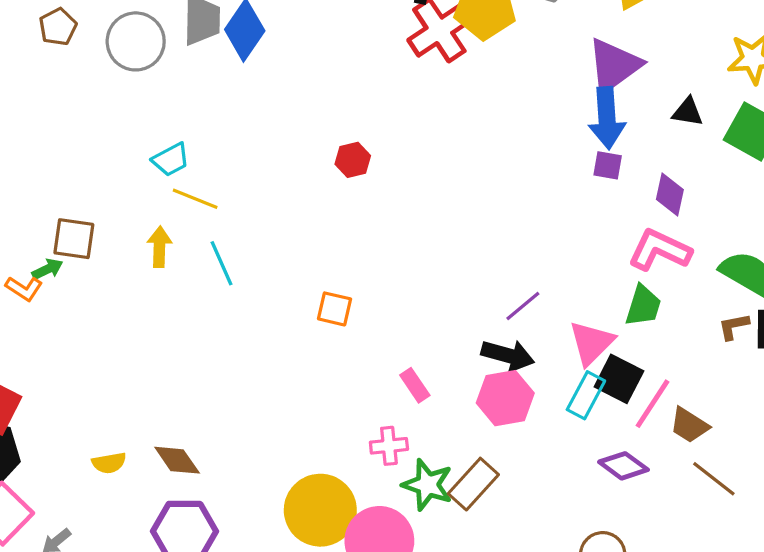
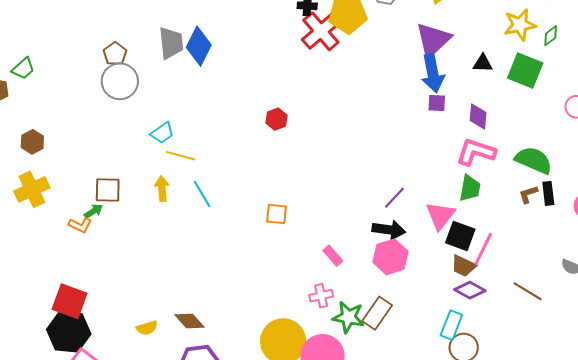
brown pentagon: (58, 27) -> (115, 54), moved
gray circle: (136, 41) -> (120, 81), moved
cyan rectangle: (586, 395) -> (451, 325), moved
brown trapezoid: (689, 425) -> (463, 266), moved

